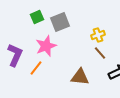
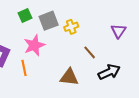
yellow cross: (98, 35) -> (71, 27), moved
orange line: (36, 68) -> (24, 68), turned -49

